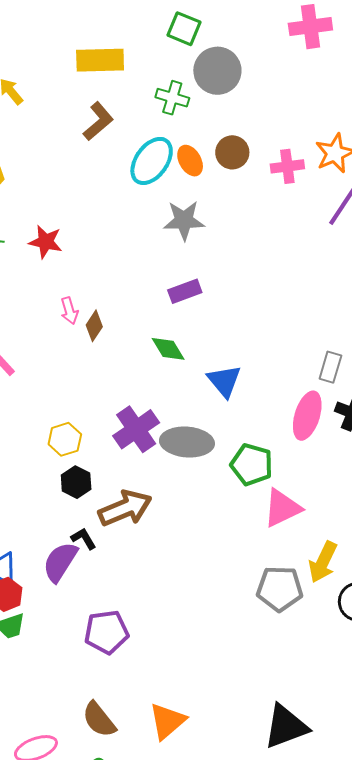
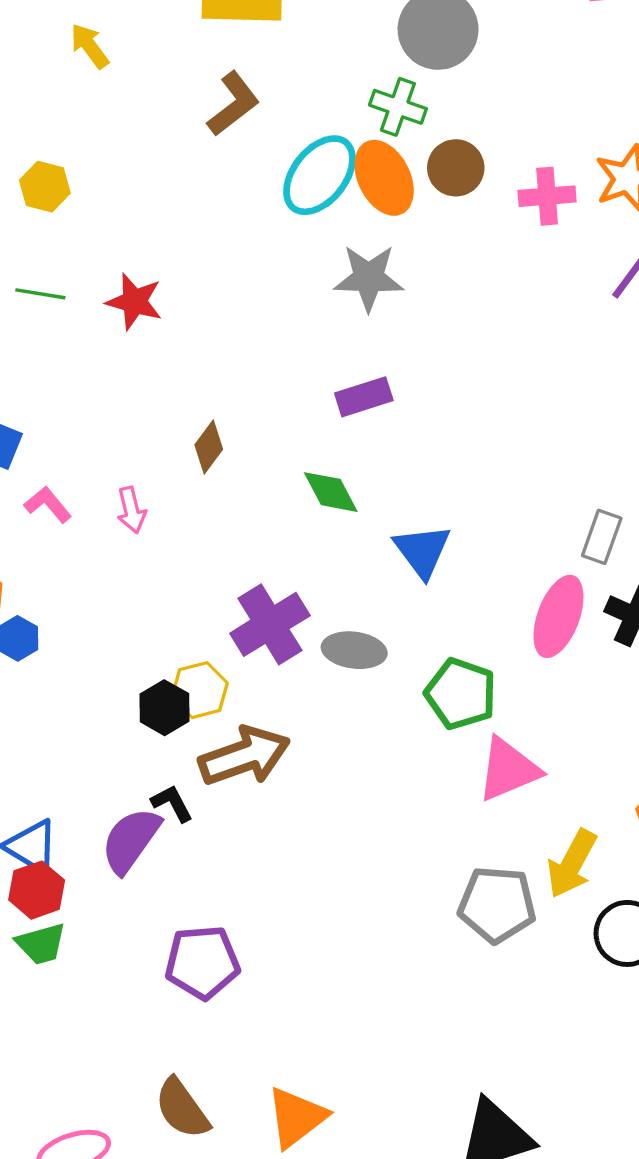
green cross: (172, 98) -> (398, 107), moved
orange ellipse: (190, 161) -> (384, 178), size x1.4
pink arrow: (69, 311) -> (131, 510), moved
yellow hexagon: (65, 439) -> (200, 690), moved
gray ellipse: (187, 442) -> (354, 650), size x0.7

